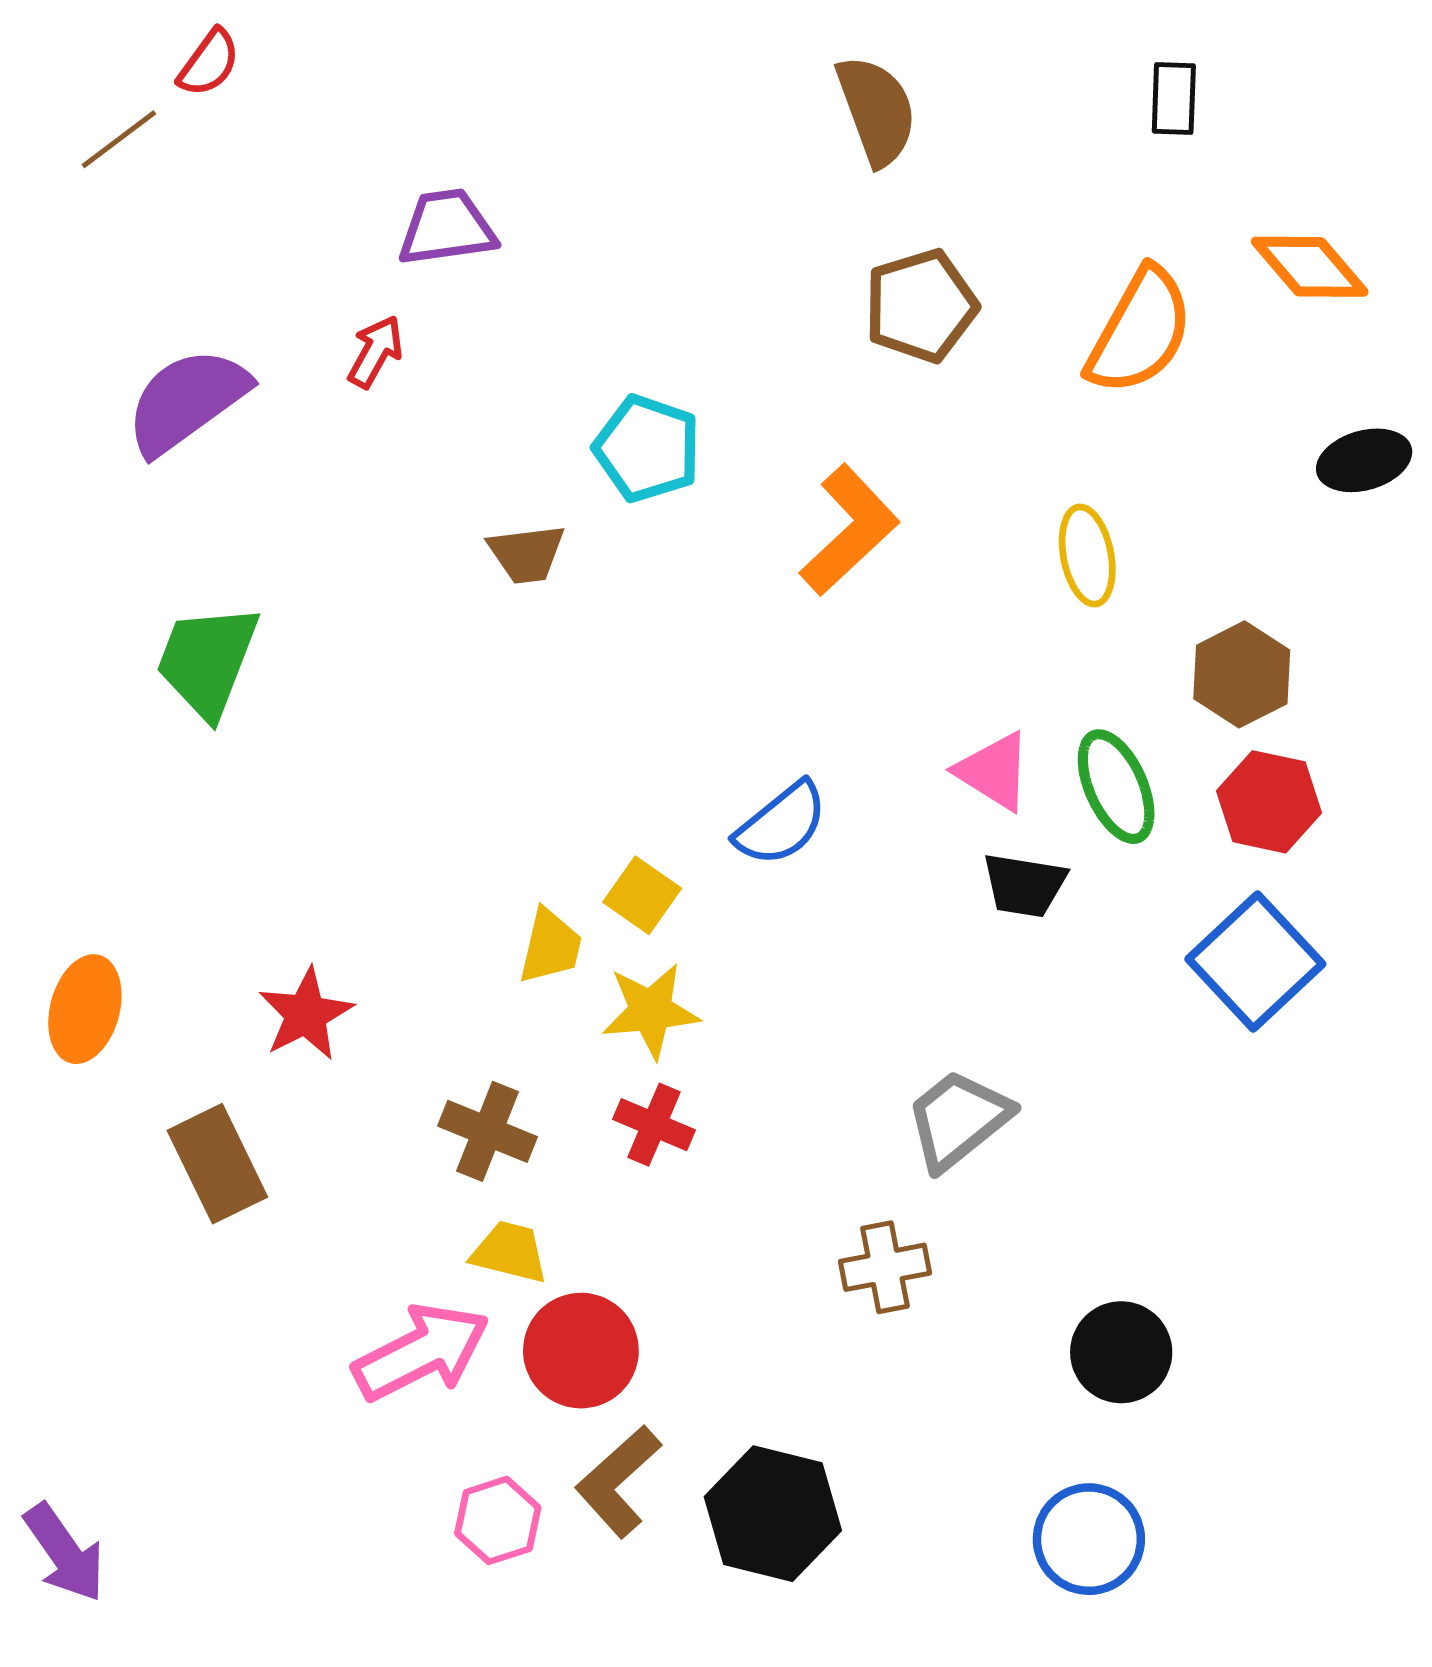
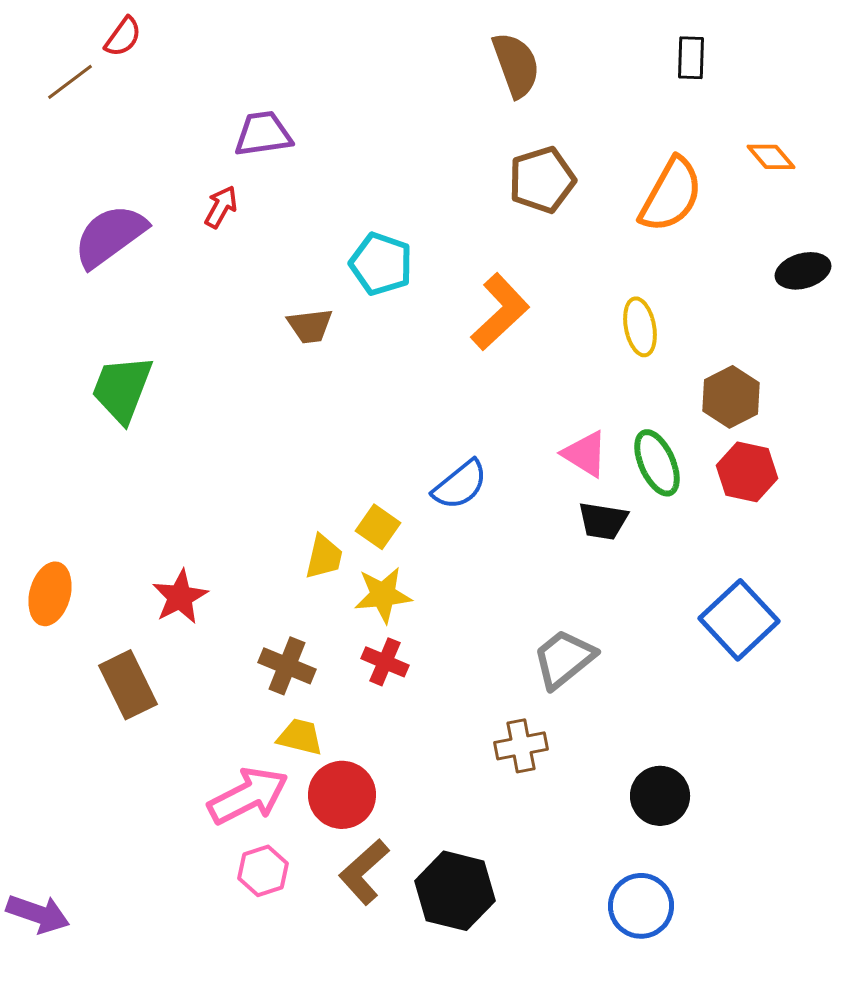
orange diamond: (1310, 267) -> (771, 157), size x0.7
blue square: (1255, 962) -> (739, 620), moved
pink hexagon: (498, 1520) -> (263, 871), moved
purple arrow: (65, 1553) -> (38, 914), turned -36

